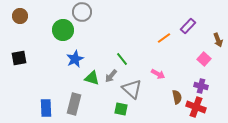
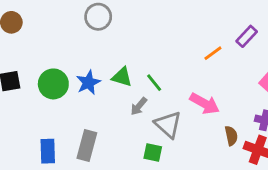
green circle: (63, 30) -> (53, 84), moved
pink arrow: (158, 74) -> (205, 104), size x1.5
green triangle: (92, 78) -> (122, 77), moved

